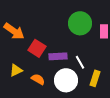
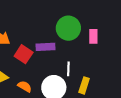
purple rectangle: (58, 56) -> (45, 47), moved
white line: (80, 62) -> (68, 69), turned 32

